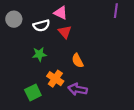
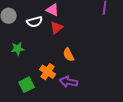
red triangle: (65, 32) -> (57, 28), turned 32
green star: (39, 54) -> (18, 49), moved

